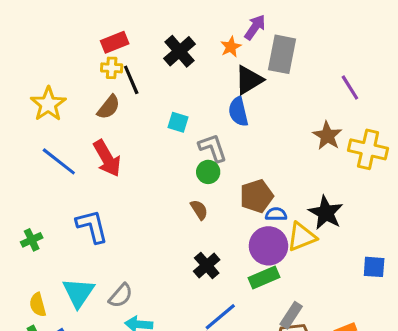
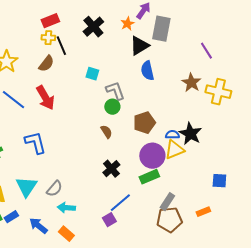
blue semicircle: (238, 112) -> (147, 71), moved
blue semicircle: (276, 214) -> (172, 135), moved
blue square: (374, 267) -> (219, 181), moved

